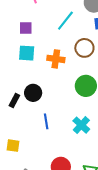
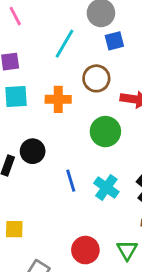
blue line: (46, 121) -> (71, 181), moved

